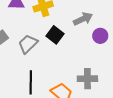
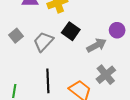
gray arrow: (83, 19) -> (97, 45), moved
gray cross: (87, 79) -> (106, 75), turned -36

